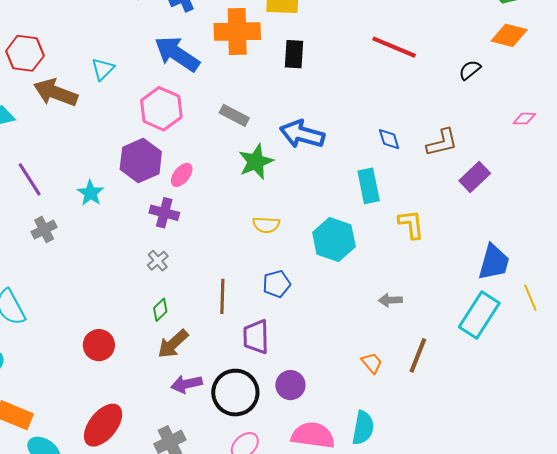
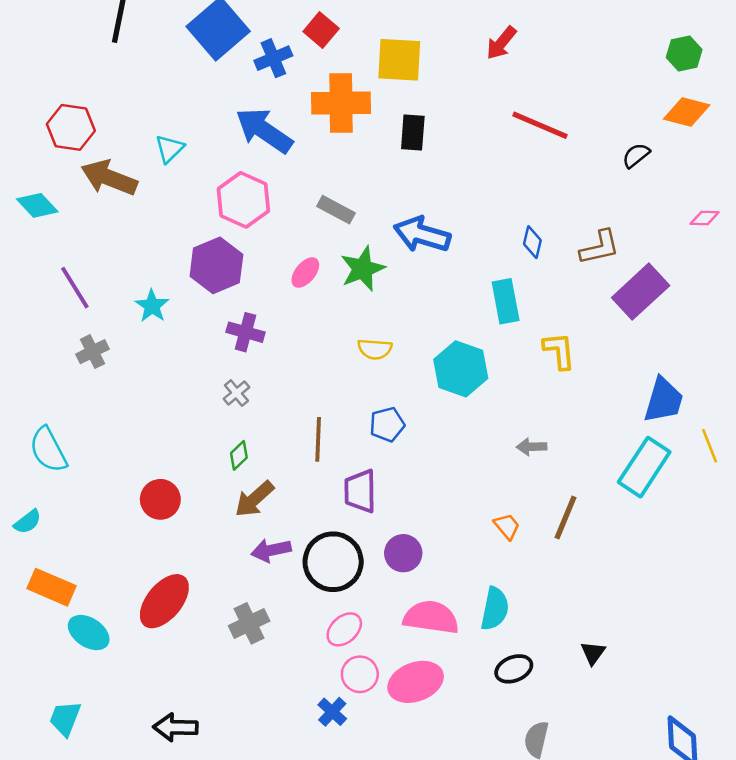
blue diamond: (389, 139) -> (532, 242), turned 30
pink ellipse: (182, 175) -> (305, 273), moved
purple rectangle: (475, 177) -> (641, 292), size x1.4

